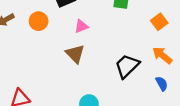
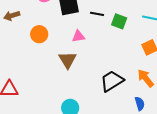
orange circle: (39, 21) -> (39, 34), moved

